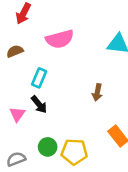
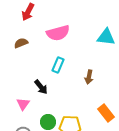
cyan rectangle: (39, 78) -> (58, 65), moved
pink triangle: (17, 114) -> (23, 104), moved

